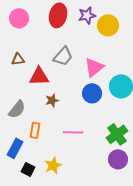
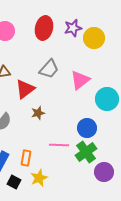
red triangle: (39, 76) -> (25, 89), turned -35
blue circle: (92, 93) -> (87, 128), moved
orange rectangle: (35, 130) -> (26, 158), moved
green cross: (117, 134) -> (86, 152), moved

